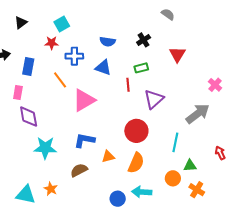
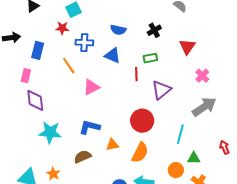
pink cross: (215, 85) -> (202, 76), moved
pink triangle: (84, 100) -> (91, 87), size x0.7

